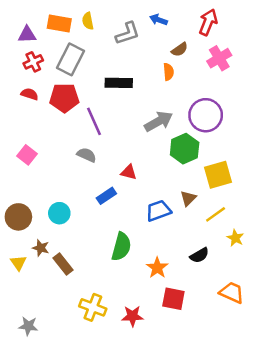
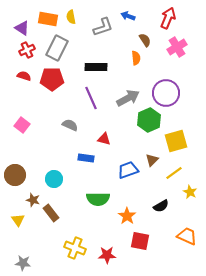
purple triangle: (27, 35) -> (22, 28), turned 35
brown semicircle: (180, 49) -> (145, 40), turned -88
purple line: (94, 121) -> (91, 98), moved
blue rectangle: (106, 196) -> (86, 158), turned 42
cyan circle: (59, 213) -> (54, 179), moved
green semicircle: (121, 247) -> (98, 199), turned 75
yellow triangle: (18, 263) -> (18, 220), moved

